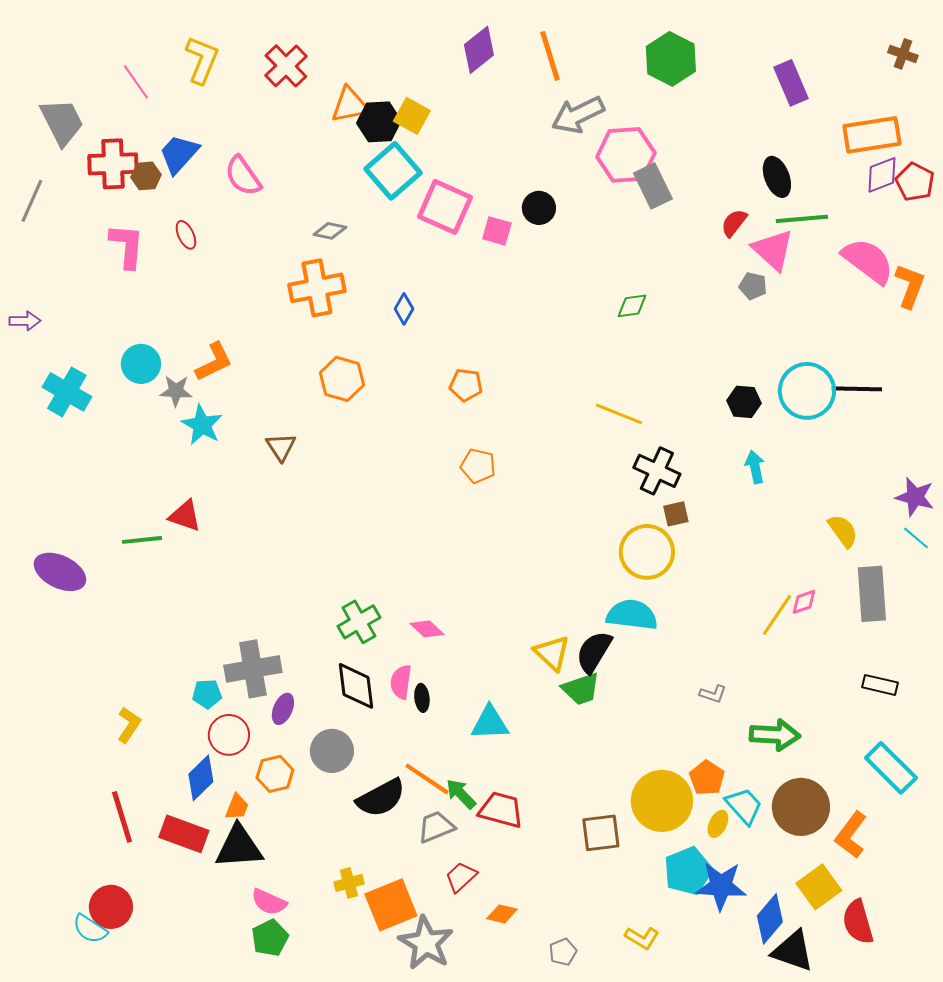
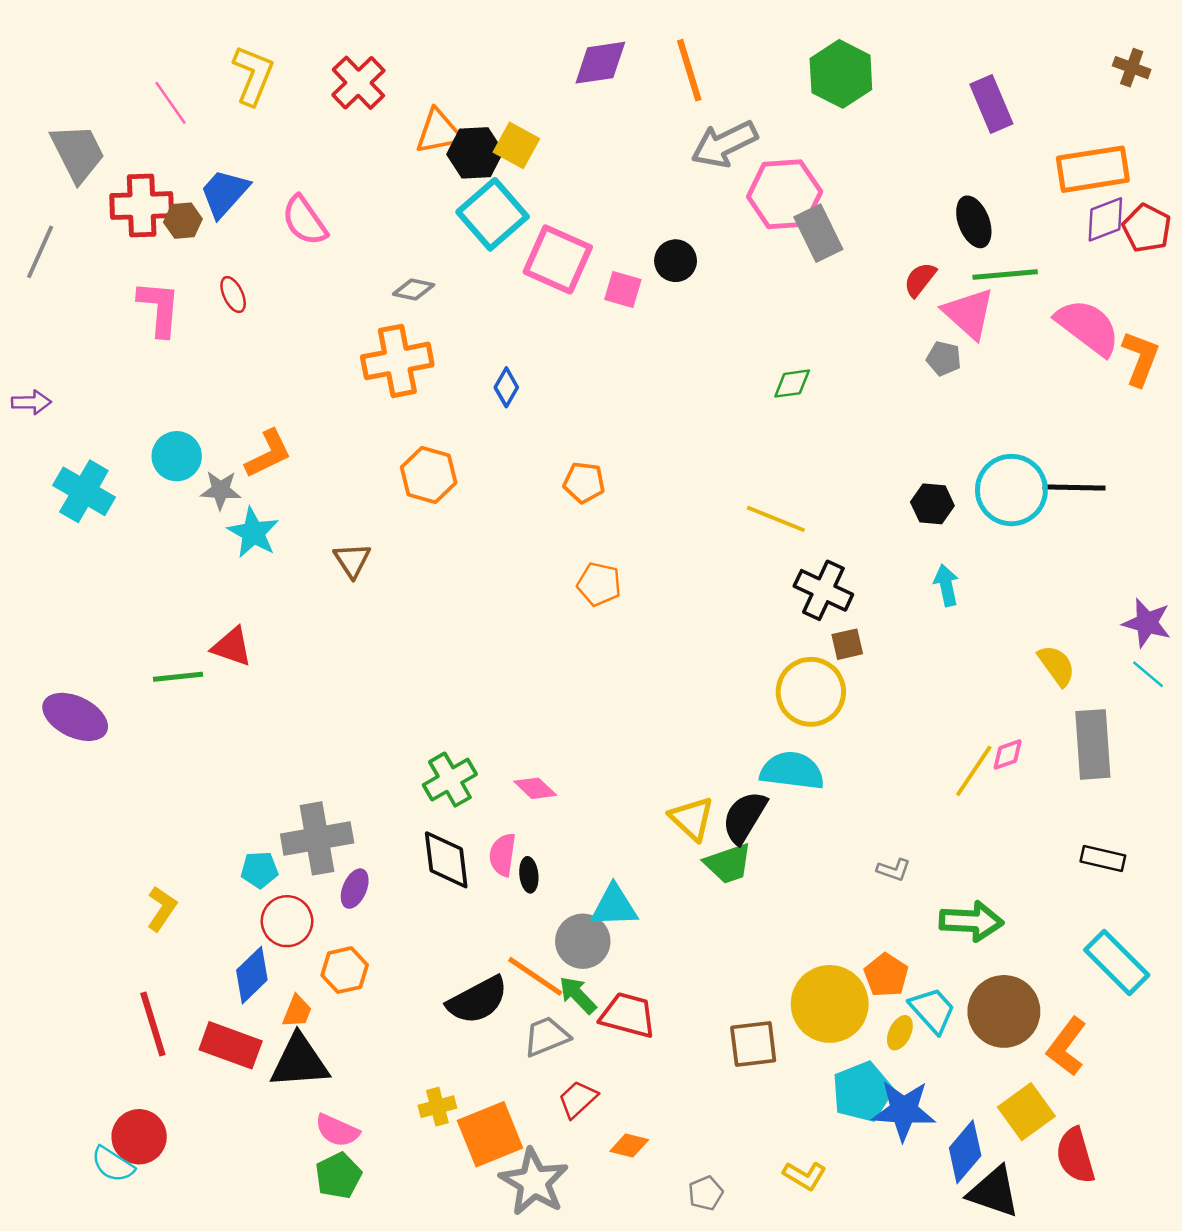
purple diamond: (479, 50) -> (600, 63), turned 30
gray circle: (332, 751) -> (583, 941), moved

